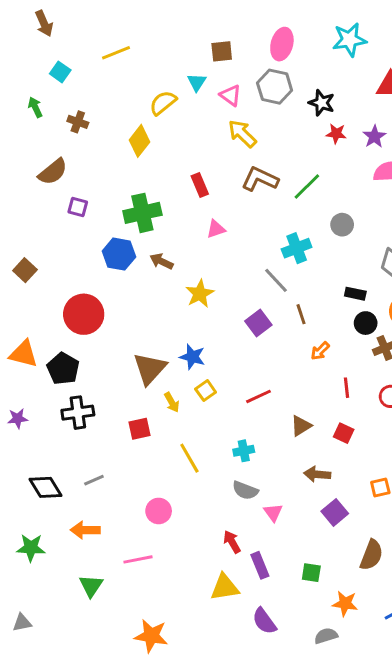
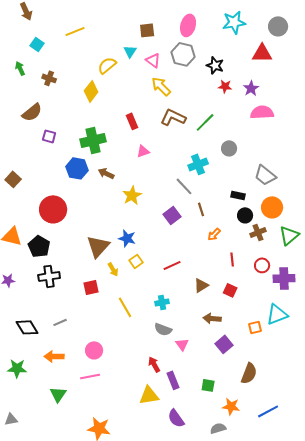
pink circle: (159, 511) -> (94, 350), moved

